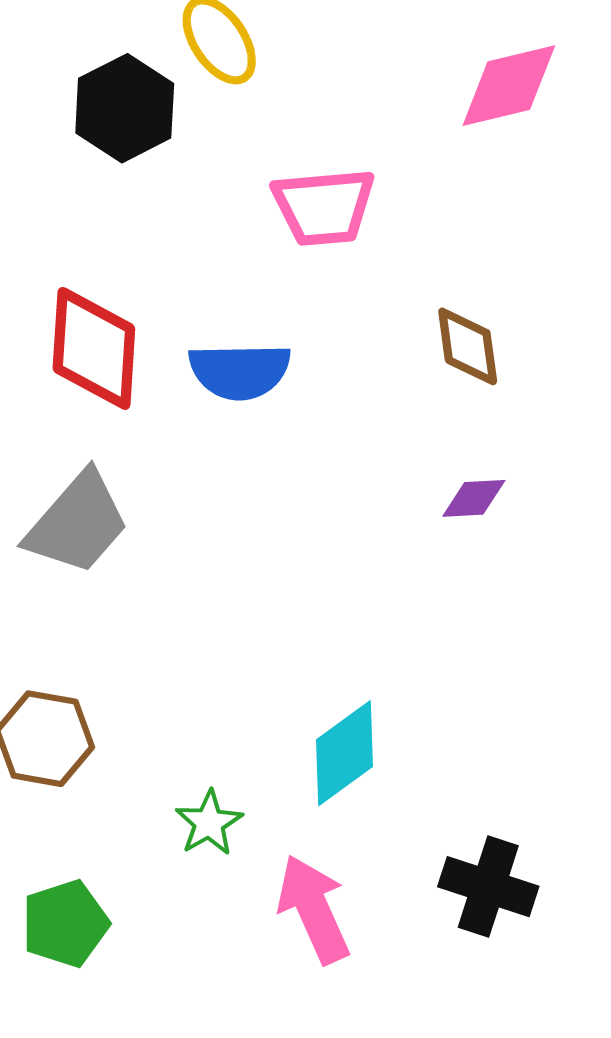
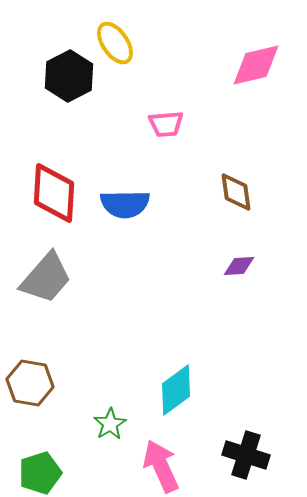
pink trapezoid: (324, 207) -> (166, 124), size x0.7

